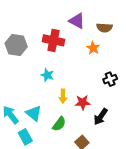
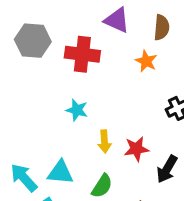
brown semicircle: (104, 28) -> (162, 27), turned -84
gray hexagon: (16, 45) -> (33, 41), moved
cyan triangle: (34, 113) -> (60, 172), turned -30

